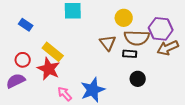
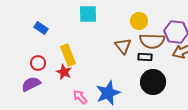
yellow rectangle: (53, 52) -> (68, 55), turned 30
red star: (49, 69) -> (64, 72), size x0.7
black circle: (138, 79) -> (153, 82), size x1.6

